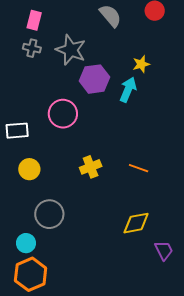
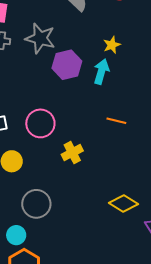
pink circle: (63, 114) -> (40, 123), moved
orange line: (139, 168) -> (116, 121), moved
yellow diamond: (136, 223) -> (123, 204), turned 48

